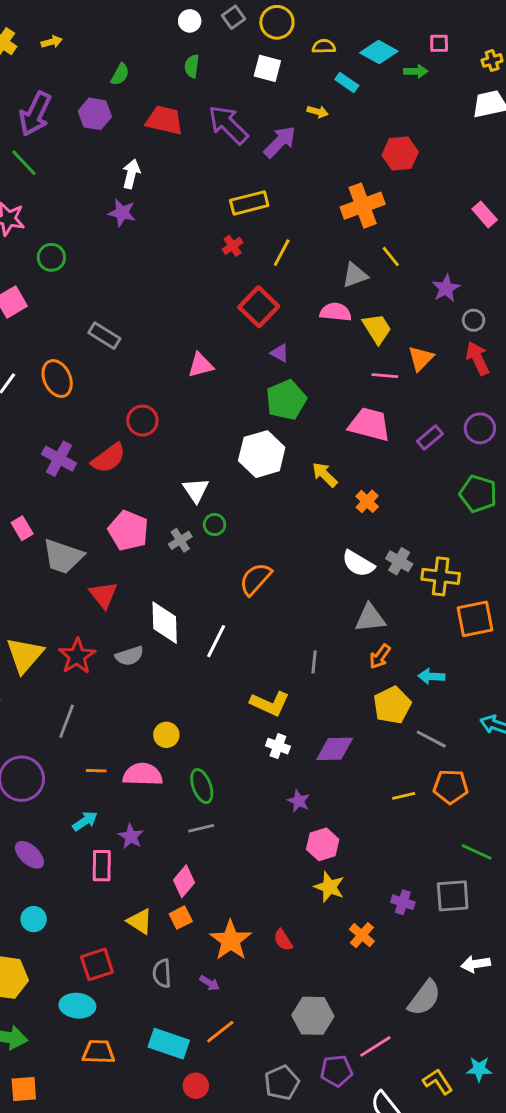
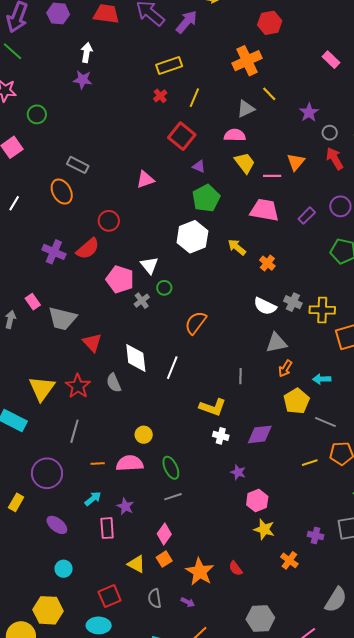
yellow trapezoid: (377, 329) -> (245, 163), moved
orange ellipse: (57, 379) -> (62, 192), moved
pink pentagon: (128, 531) -> (120, 279), moved
gray semicircle: (129, 656) -> (114, 383), turned 90

